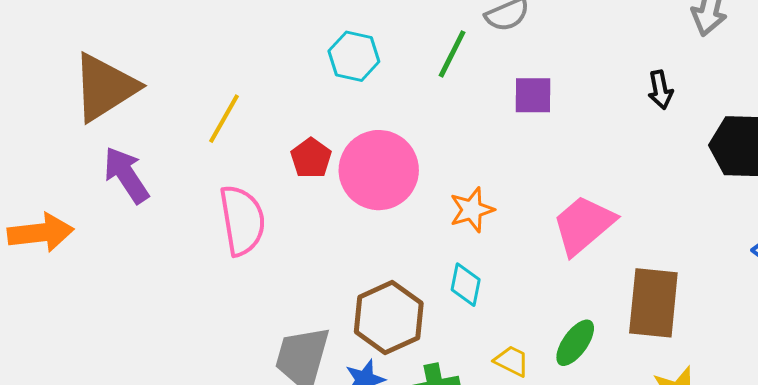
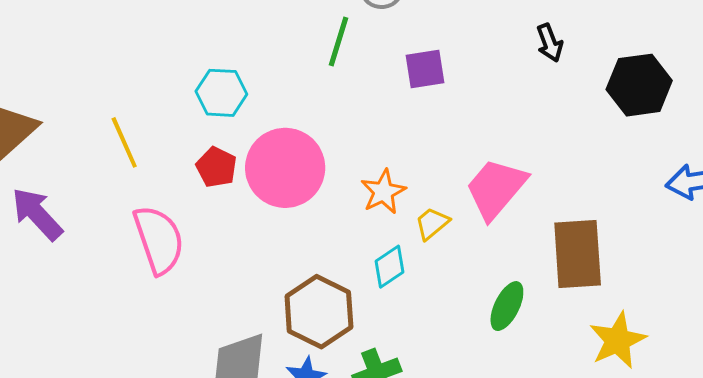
cyan hexagon: (354, 56) -> (221, 93), moved
yellow line: (224, 119) -> (124, 142), turned -44
cyan diamond: (466, 285) -> (390, 267), turned 54
yellow trapezoid: (512, 361) -> (432, 223), moved, turned -57

